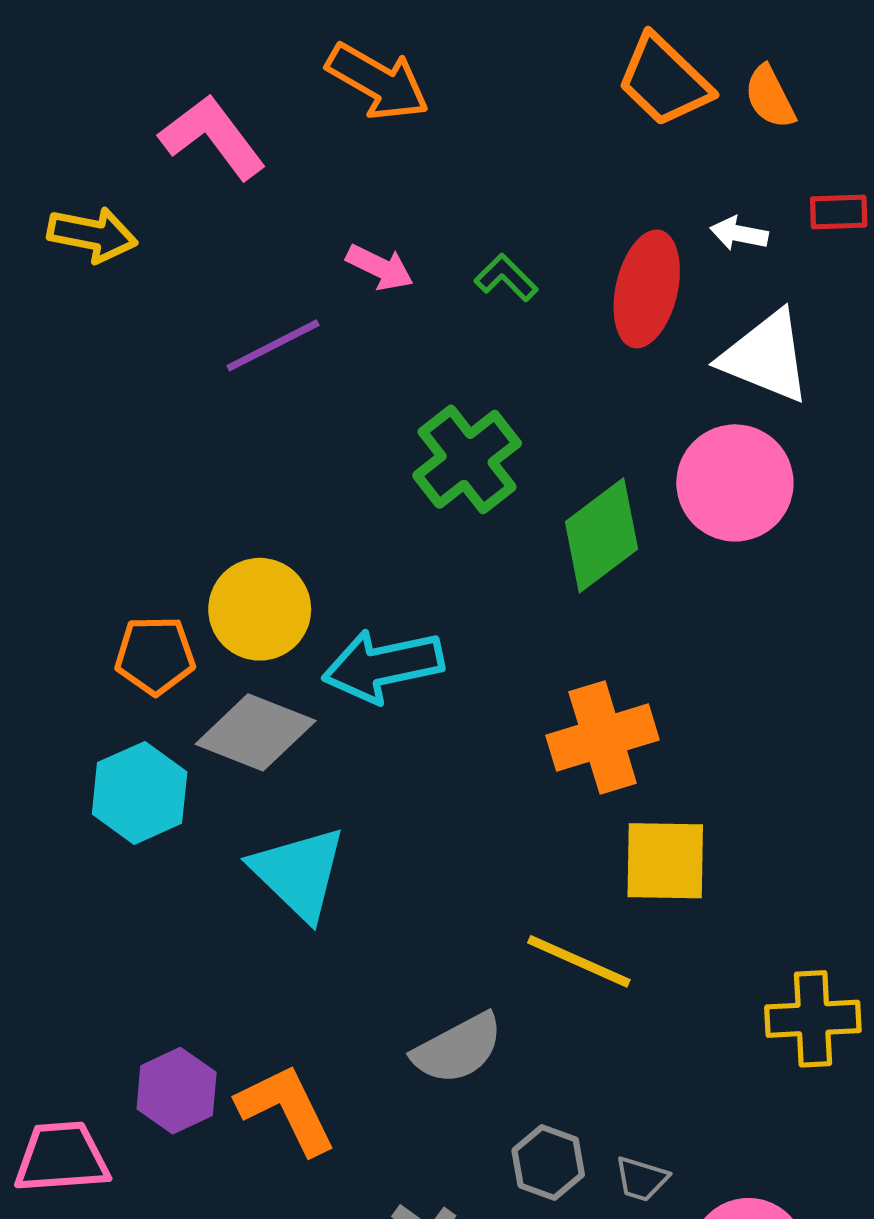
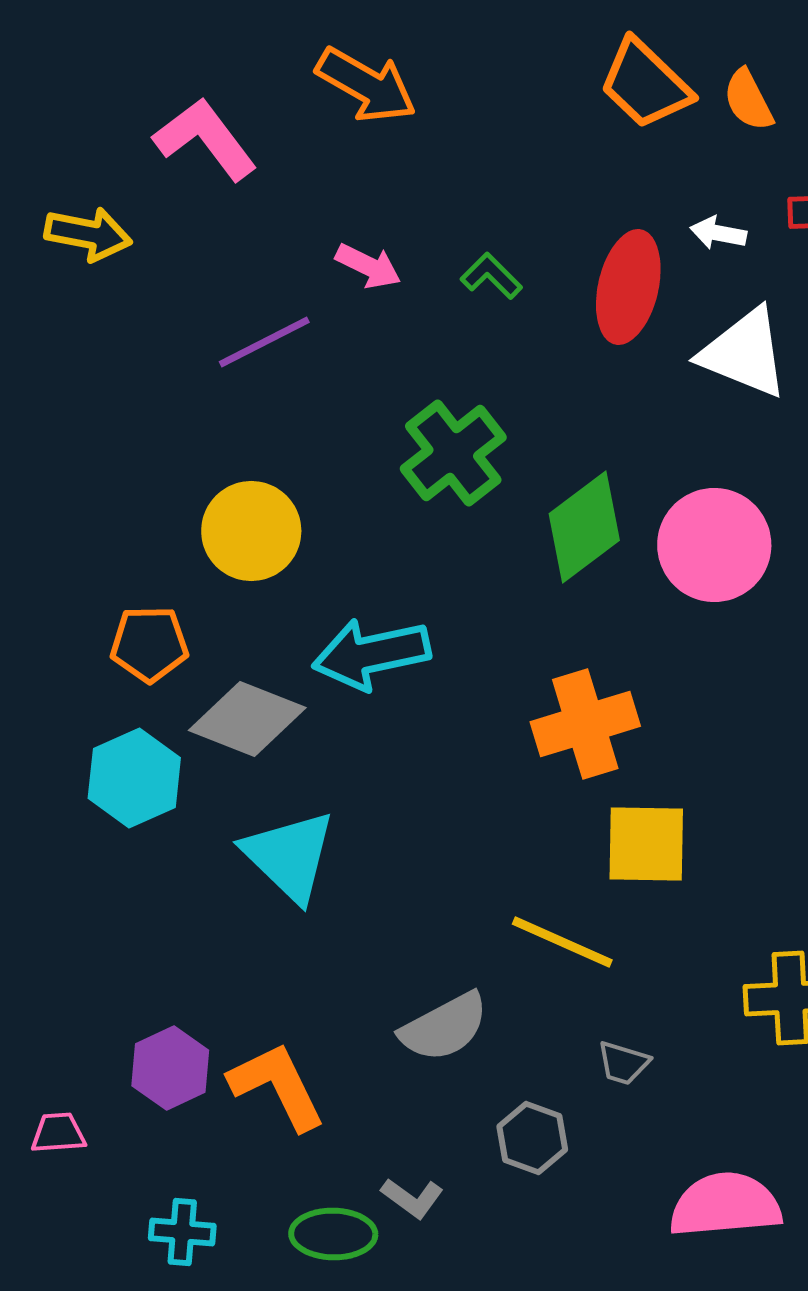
pink circle: (735, 483) -> (714, 545), moved
yellow circle: (260, 609) -> (251, 531), moved
pink trapezoid: (62, 1157) -> (58, 1133), size x0.6
gray trapezoid: (642, 1179) -> (623, 1063), moved

